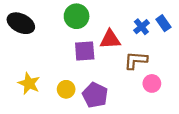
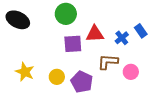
blue rectangle: (163, 23) -> (141, 31), moved
blue cross: (141, 27) -> (122, 38), moved
brown L-shape: (136, 60) -> (108, 62), moved

